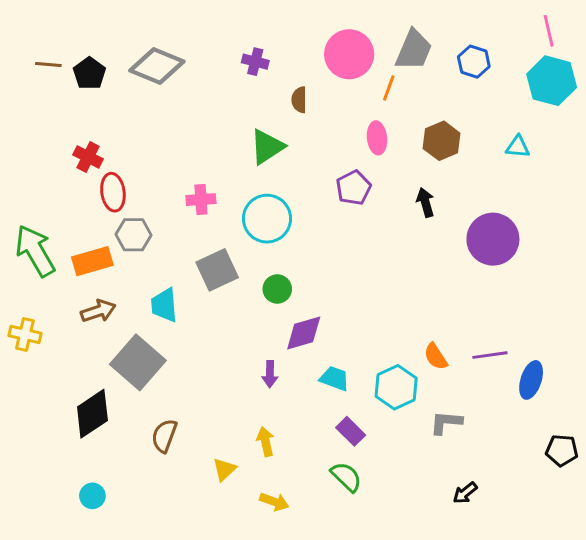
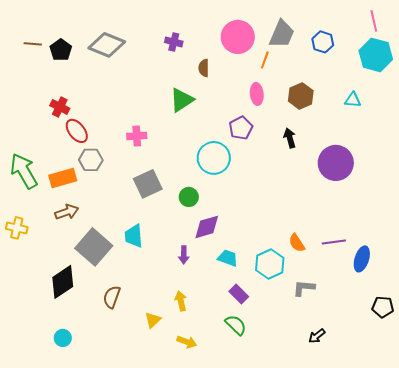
red ellipse: (113, 192) -> (77, 131), turned -30
cyan circle: (267, 219) -> (214, 158), moved
cyan trapezoid: (164, 305) -> (134, 236), moved

